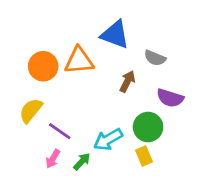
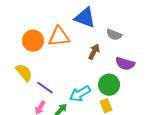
yellow semicircle: (31, 110) -> (24, 73), turned 102

